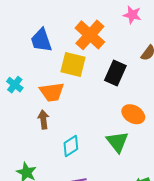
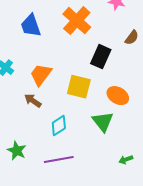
yellow square: (73, 65) -> (79, 87), moved
orange trapezoid: (52, 92) -> (41, 75), turned 135
brown arrow: (43, 120) -> (33, 101), turned -48

